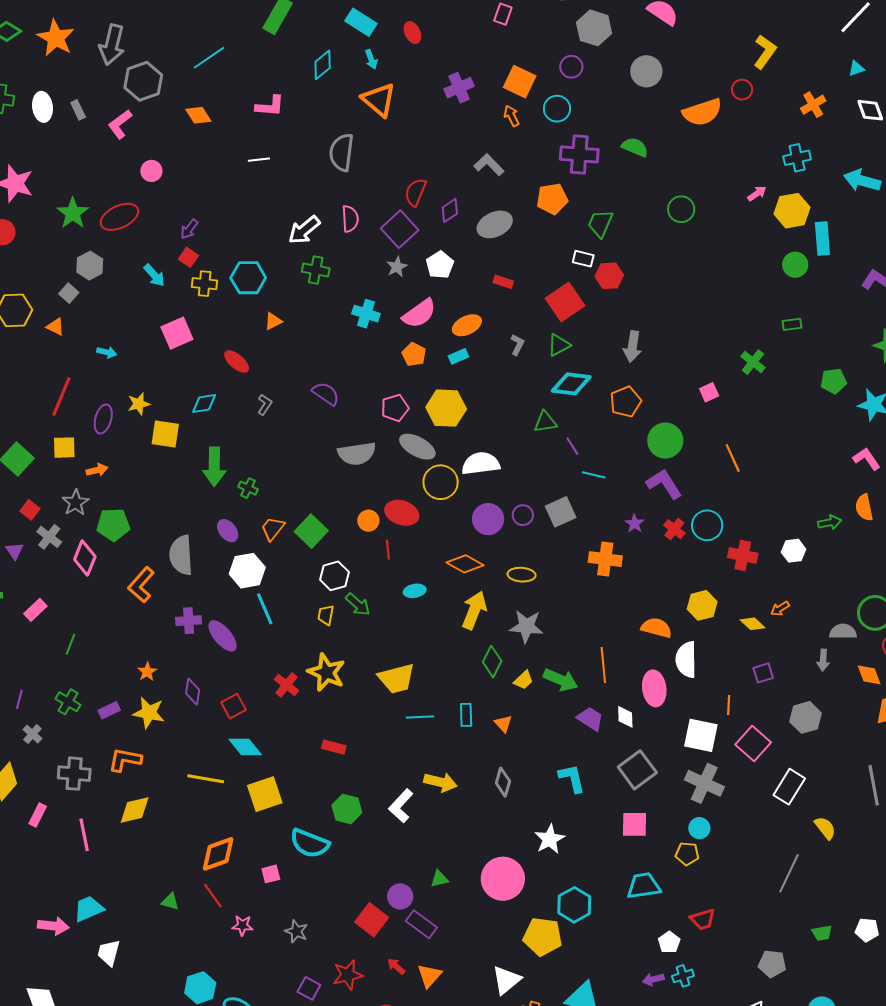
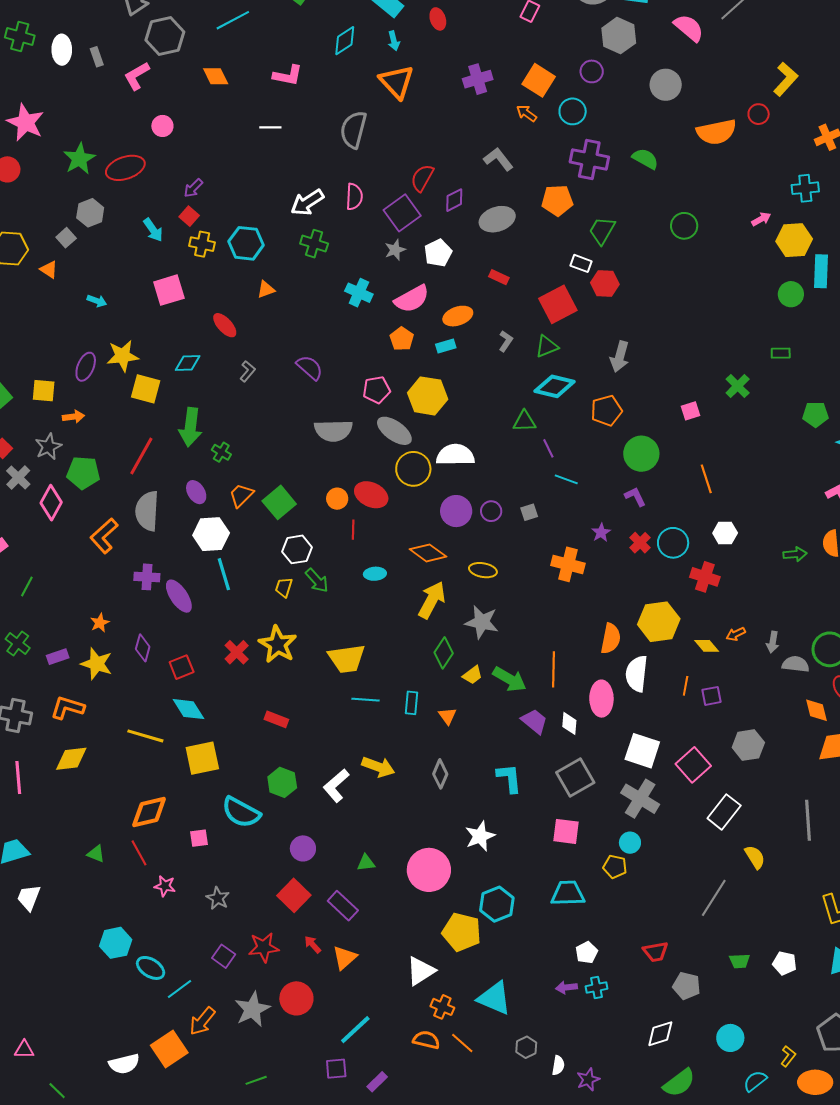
orange arrow: (512, 116) -> (527, 113), turned -35
red line: (61, 397) -> (141, 456), moved
yellow star: (139, 404) -> (123, 356), size x1.4
purple L-shape: (664, 484) -> (635, 497), size x0.6
gray square: (561, 512) -> (529, 512), size x0.6
white hexagon: (794, 551) -> (725, 533), moved
yellow hexagon: (702, 605) -> (659, 622), size x1.4
orange semicircle: (656, 628) -> (611, 639), turned 80
gray arrow: (823, 660) -> (773, 642), moved
orange line: (729, 705) -> (686, 686), moved
purple circle: (400, 896) -> (303, 848), moved
red trapezoid: (703, 919) -> (656, 952), moved

